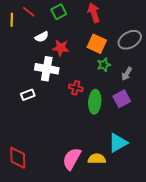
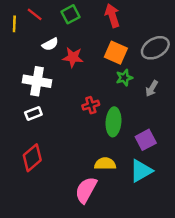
white cross: (47, 69) -> (37, 81), moved
red cross: (76, 88) -> (91, 105), turned -32
purple square: (122, 99) -> (146, 140), moved
red diamond: (18, 158) -> (32, 158), moved, turned 50
yellow semicircle: (97, 159) -> (105, 164), moved

